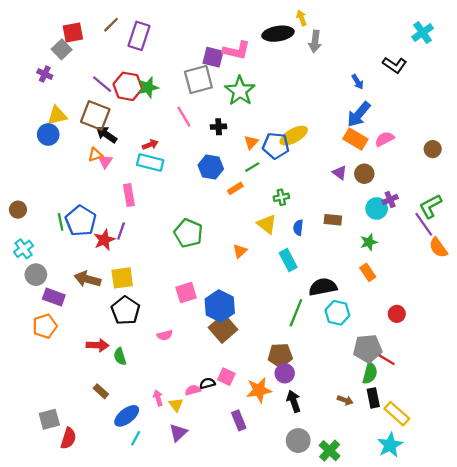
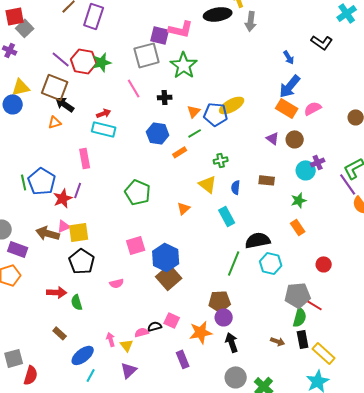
red square: (73, 33) -> (15, 16), moved
pink triangle: (105, 161) -> (64, 226), moved, turned 32

